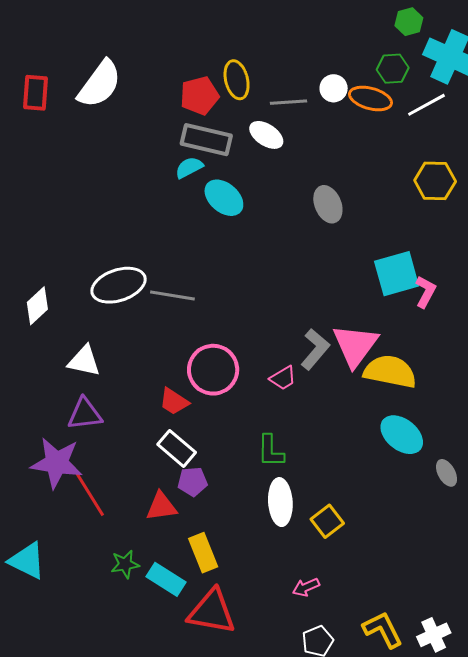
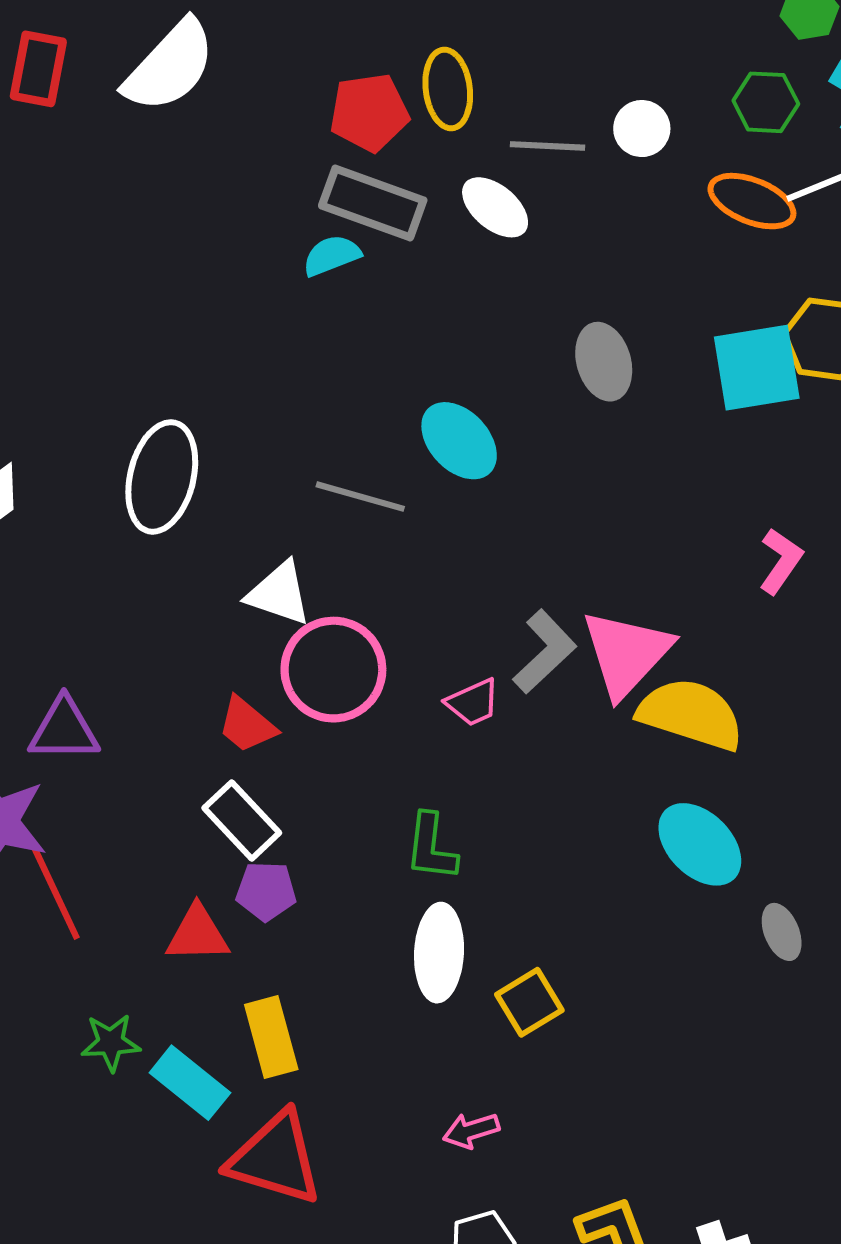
orange ellipse: (370, 98) -> (752, 201), moved
cyan ellipse: (224, 198) -> (459, 441), moved
cyan square: (397, 274) -> (757, 368), moved
white ellipse: (119, 285) -> (162, 477), turned -64
gray line: (172, 295) -> (360, 497), moved
white triangle: (84, 361) -> (279, 593), moved

